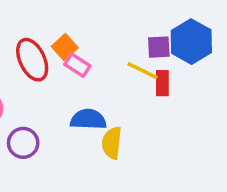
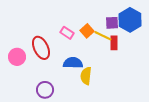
orange square: (65, 47) -> (87, 31), moved
red ellipse: (32, 60) -> (41, 48), moved
purple circle: (23, 143) -> (45, 90), moved

